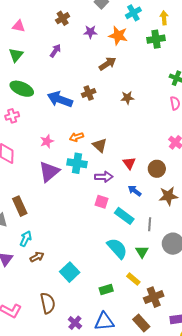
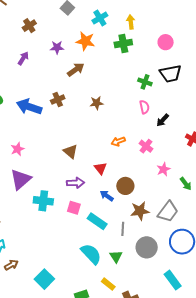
purple star: (90, 32) -> (57, 47), moved
orange arrow: (76, 137) -> (118, 141), moved
cyan cross: (77, 163) -> (43, 201), moved
brown circle: (157, 169) -> (125, 186), moved
brown star: (168, 196) -> (140, 211), moved

